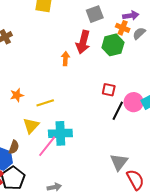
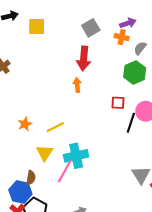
gray semicircle: (139, 33) -> (140, 48), moved
green hexagon: (113, 45) -> (135, 73), moved
orange arrow: (65, 59) -> (77, 85), moved

